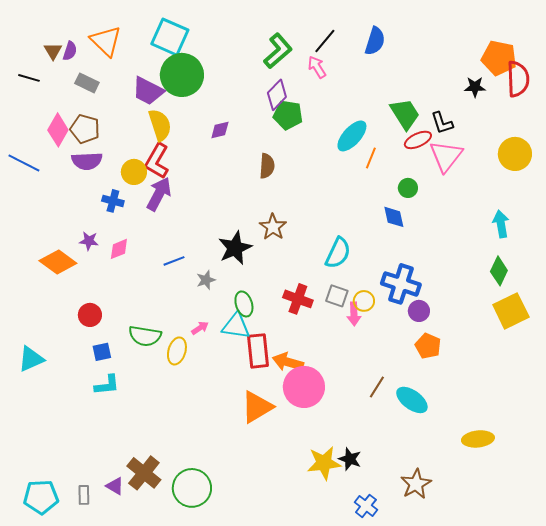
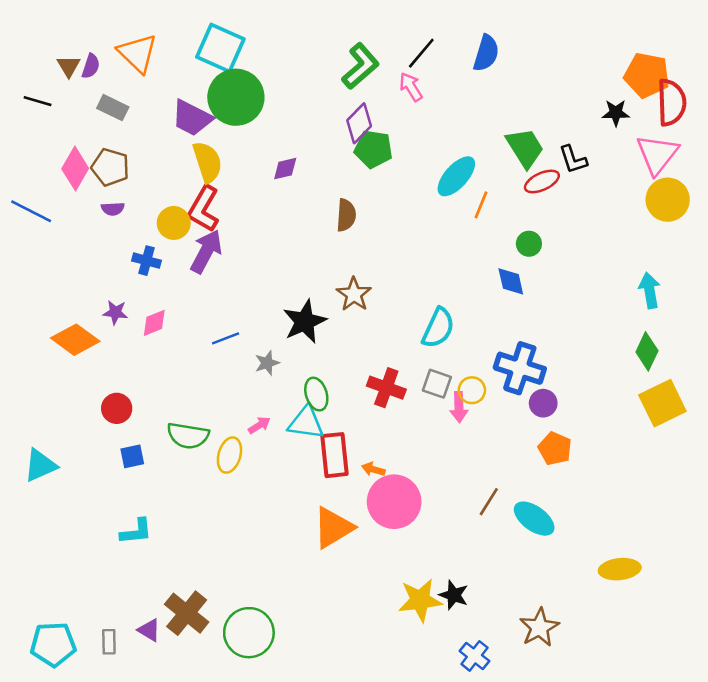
pink triangle: (446, 156) -> (657, 154), moved
purple semicircle: (87, 161) -> (113, 209), size x0.6
orange arrow: (288, 362) -> (373, 469), size x0.6
cyan L-shape: (107, 385) -> (136, 532), moved

